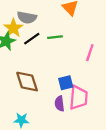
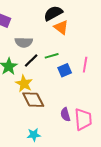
yellow star: (13, 28) -> (24, 84), moved
blue square: (66, 83) -> (65, 70), moved
pink trapezoid: (78, 98) -> (83, 119), moved

